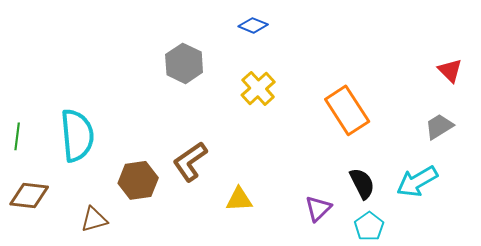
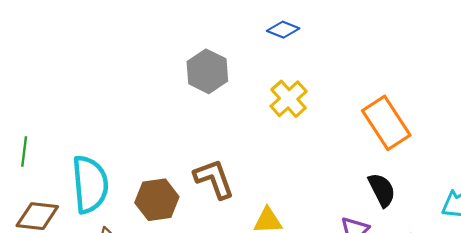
cyan semicircle: (77, 135) -> (90, 184), moved
brown L-shape: (190, 161) -> (214, 179), turned 105
black semicircle: (362, 183) -> (382, 190), moved

